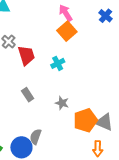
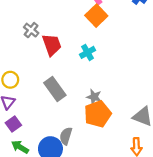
gray rectangle: (28, 95) -> (55, 89), size x1.5
orange pentagon: (85, 120) -> (98, 114), moved

